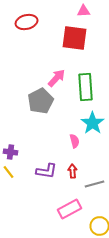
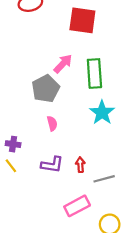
pink semicircle: (75, 141) -> (52, 123), moved

